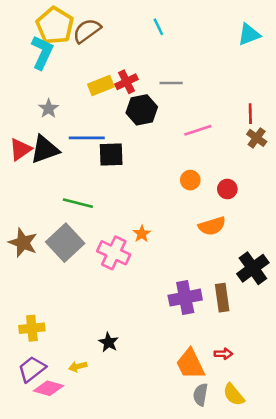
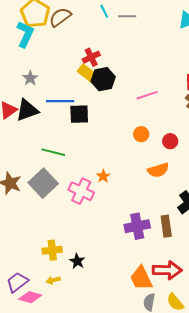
cyan line: (158, 27) -> (104, 11), moved
gray line: (171, 83) -> (127, 16), moved
yellow rectangle: (101, 86) -> (87, 73), moved, turned 60
yellow cross: (32, 328) -> (52, 250), moved
red arrow: (223, 354) -> (167, 270), size x2.0

